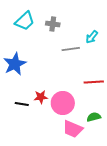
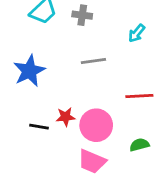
gray line: (71, 49) -> (93, 61), moved
pink trapezoid: (73, 129) -> (92, 161), moved

